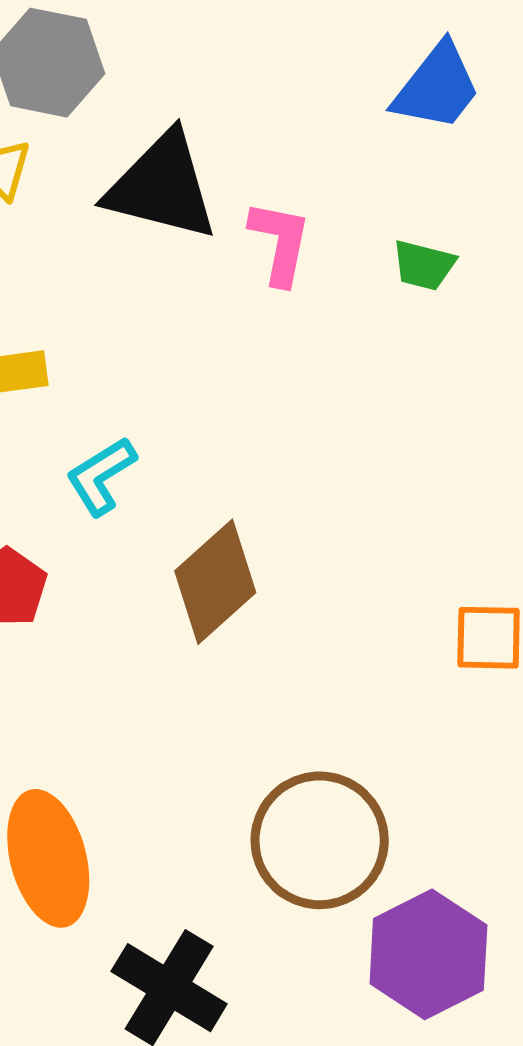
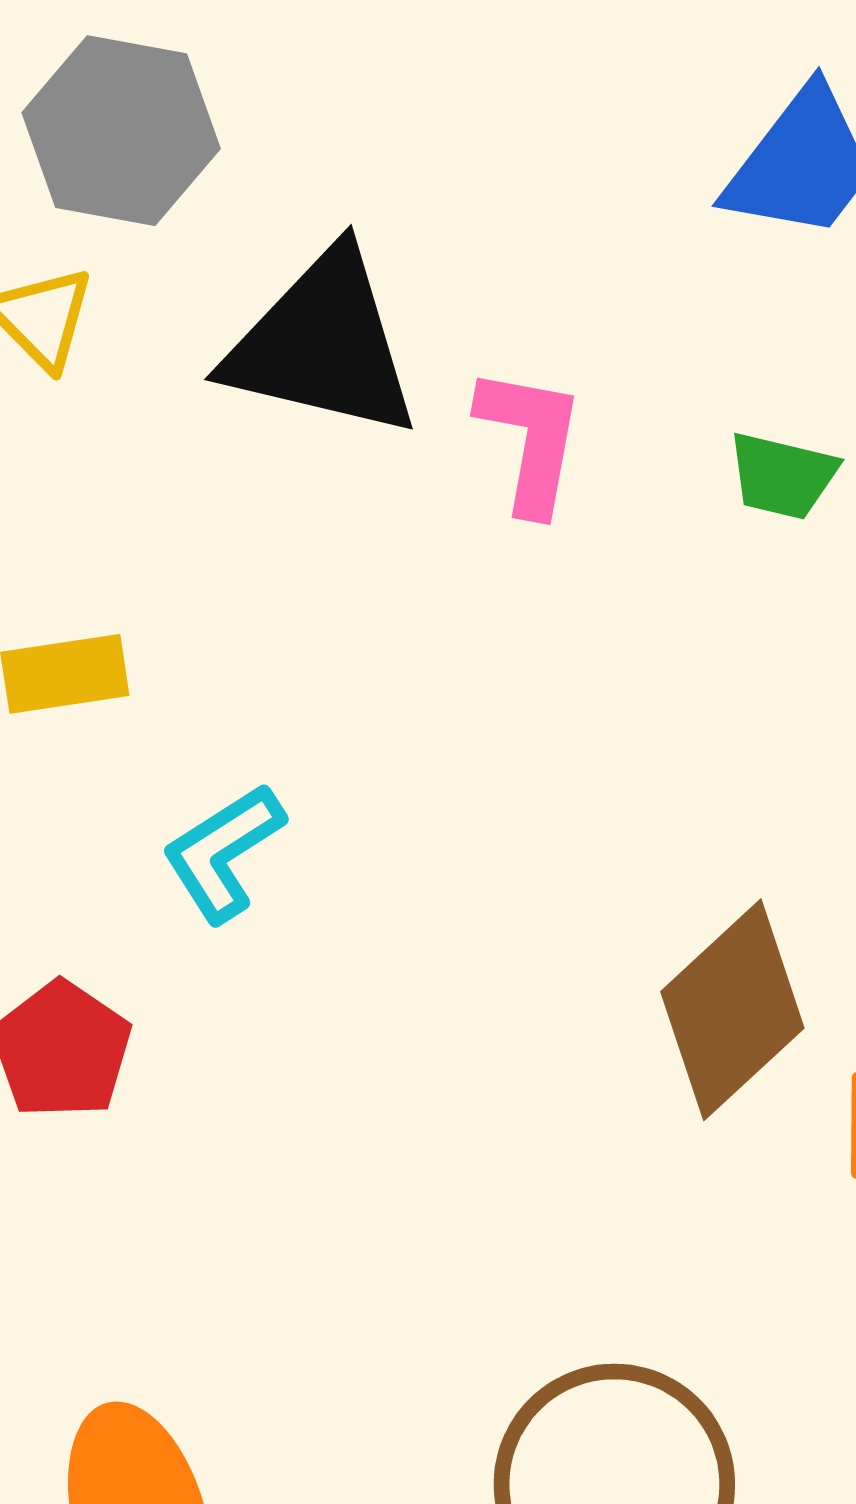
brown diamond: (215, 582) -> (732, 1010), moved

